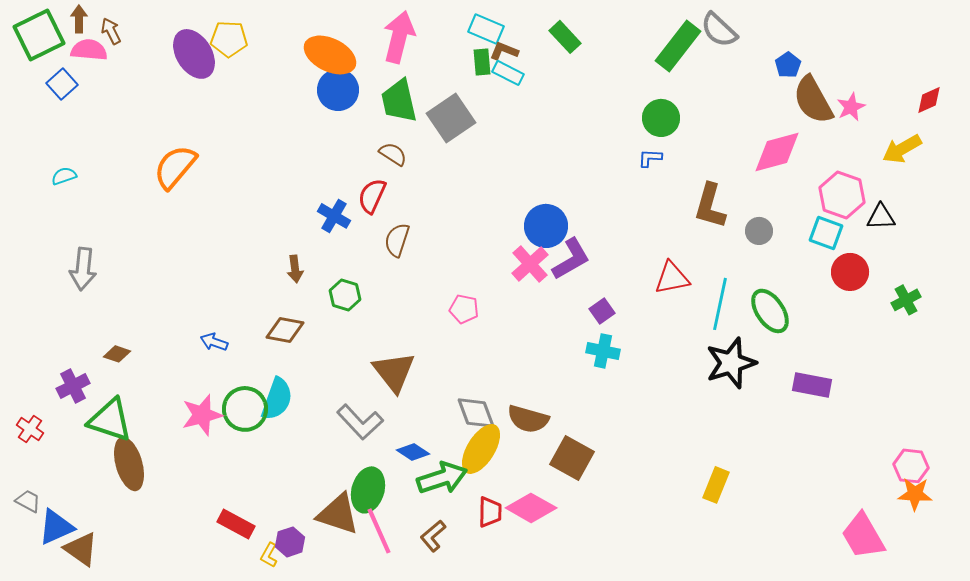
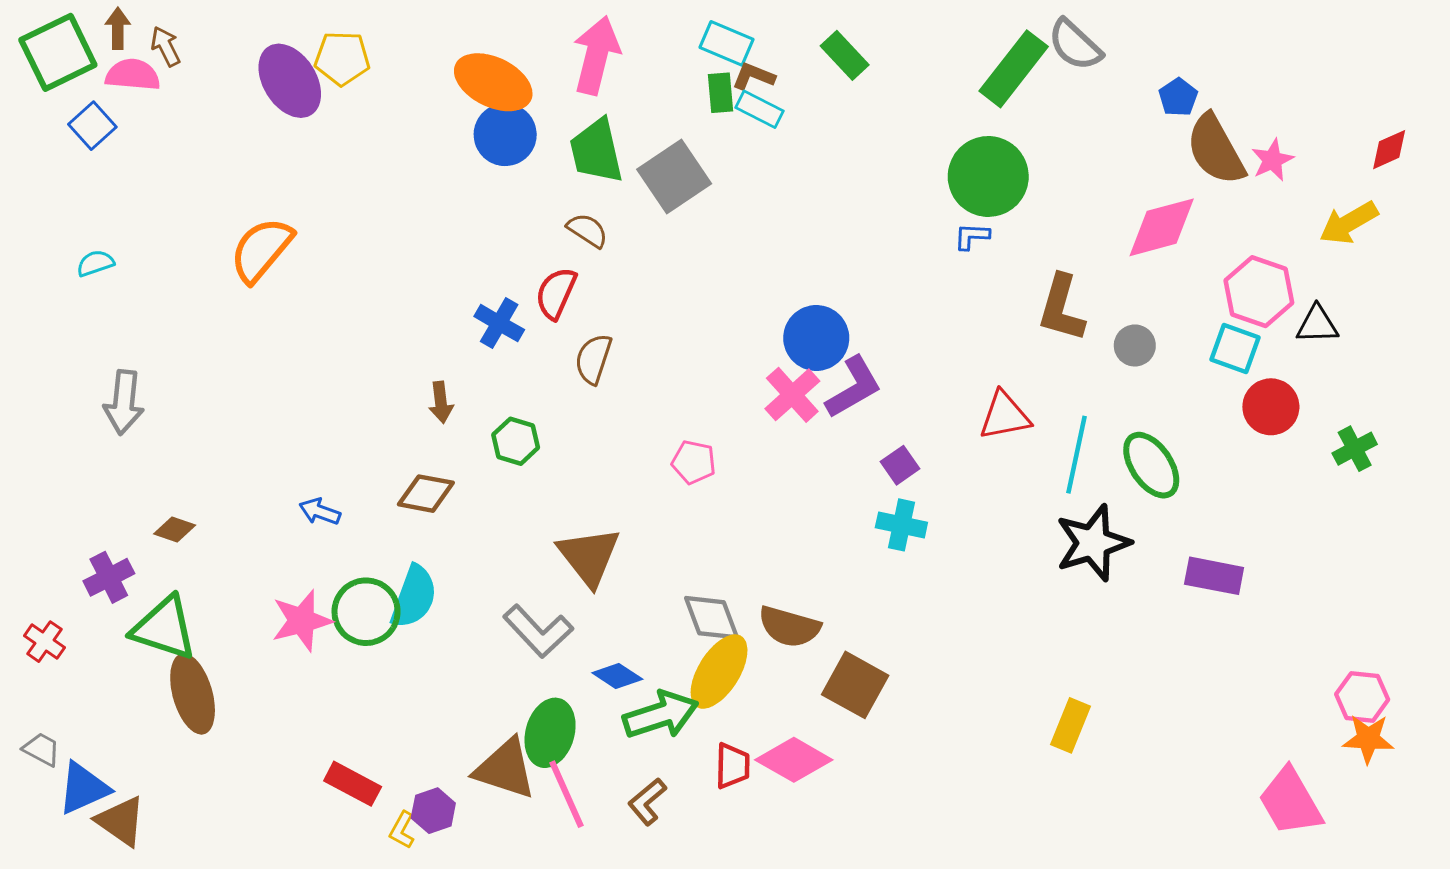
green circle: (661, 118) -> (988, 176), size x1.4

